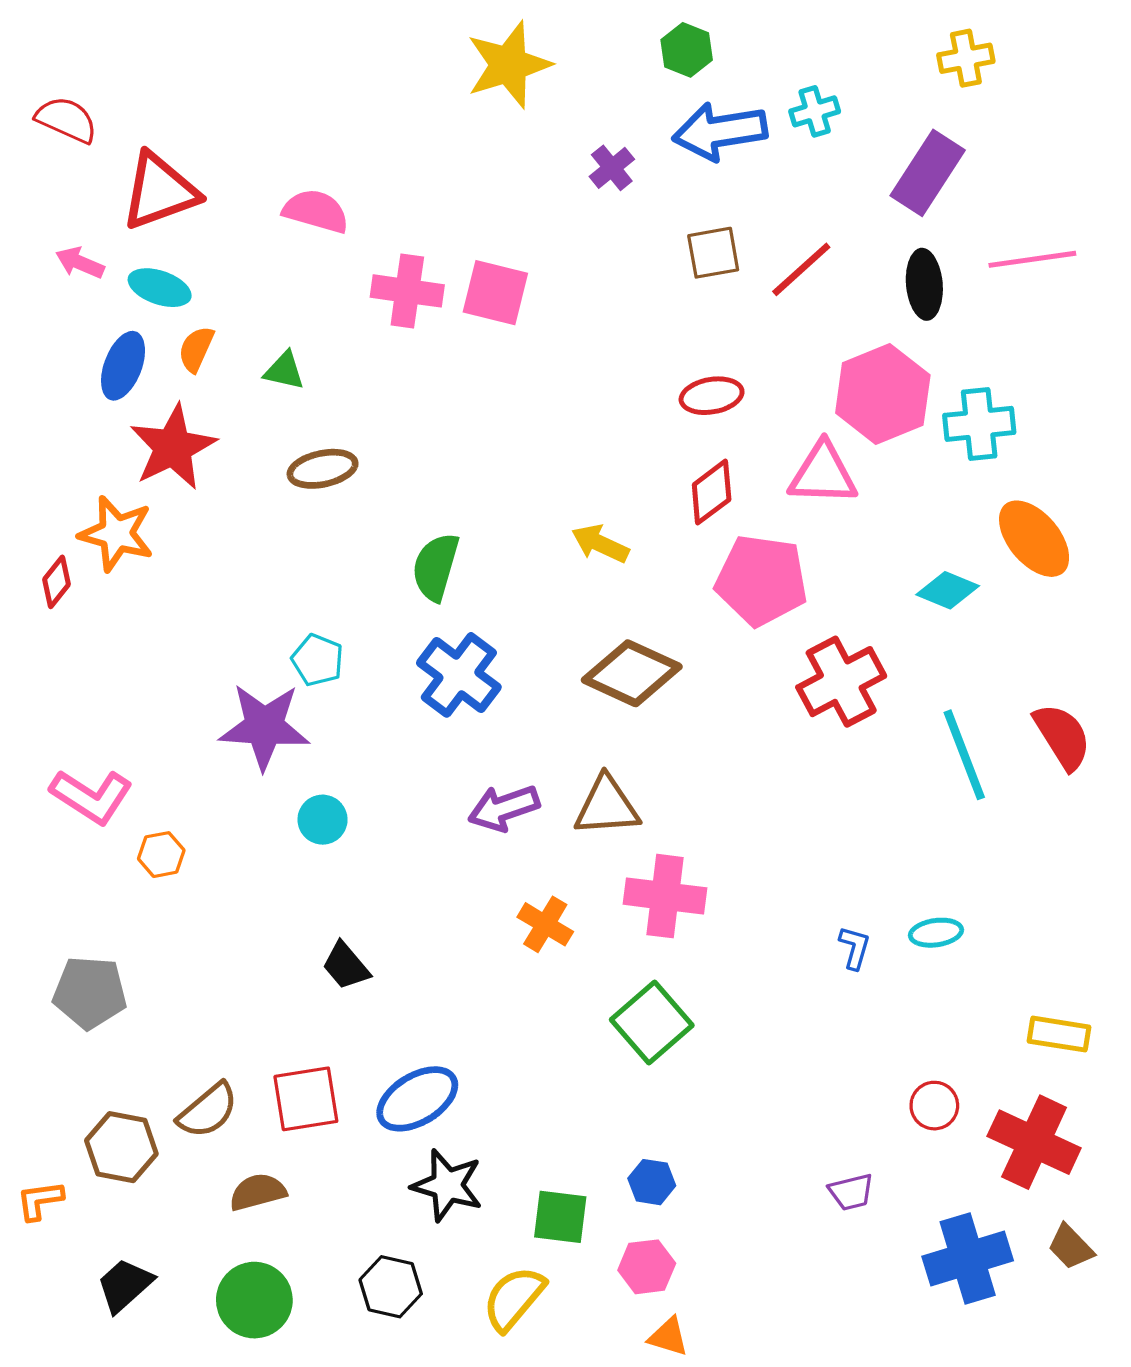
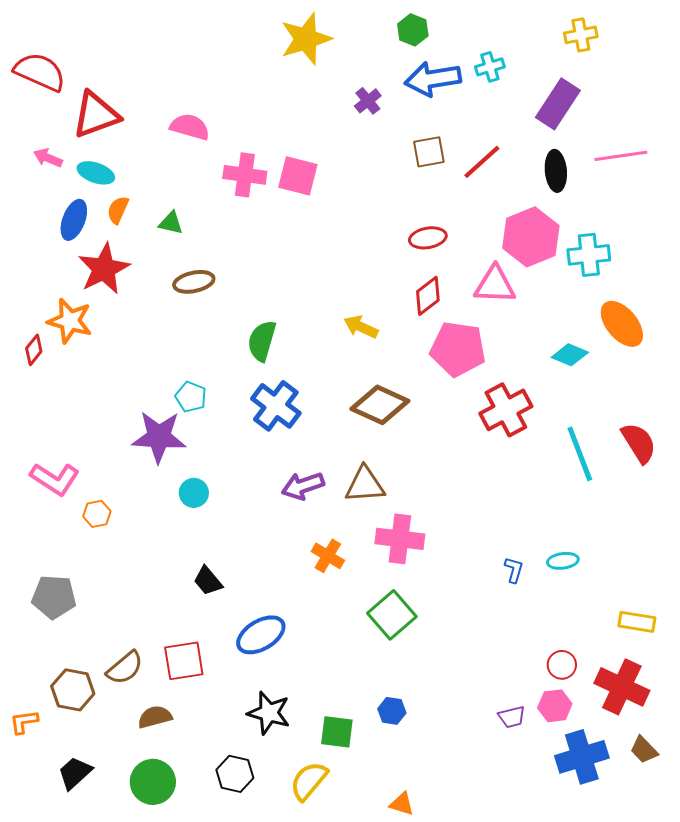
red semicircle: (67, 120) -> (40, 72), size x1.4
blue ellipse: (417, 1099) -> (261, 635), moved
pink hexagon: (647, 1267) -> (555, 706), moved

